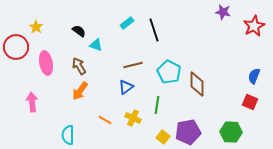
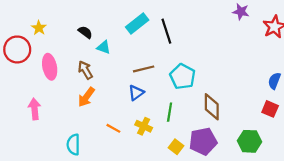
cyan rectangle: (127, 23) -> (137, 24), size x1.5
brown diamond: (197, 84) -> (212, 107), moved

